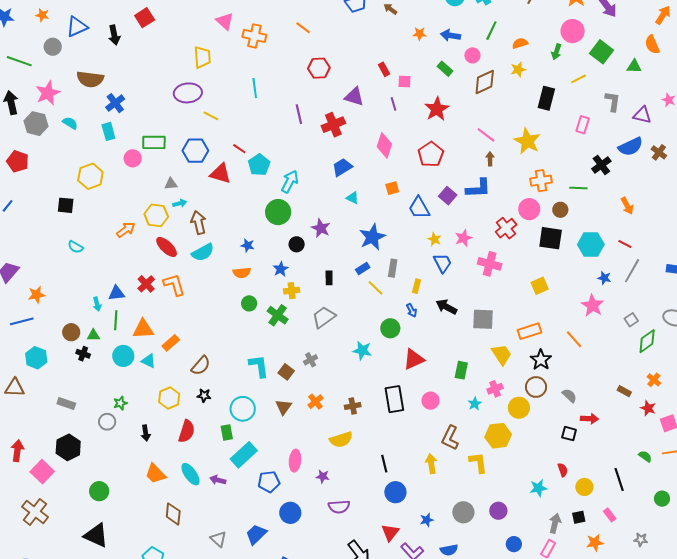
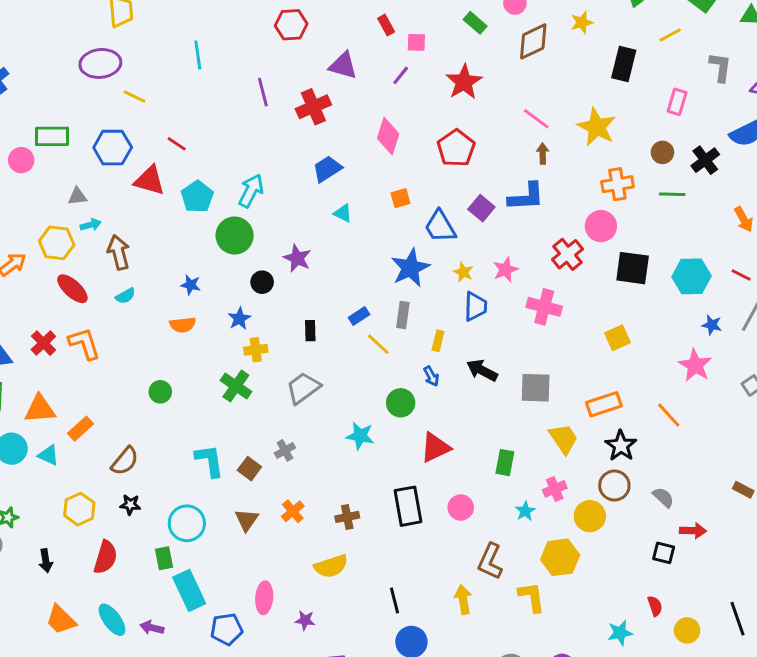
purple line: (394, 104) -> (401, 75), turned 56
cyan pentagon: (259, 165) -> (197, 197), moved
brown circle: (560, 210) -> (662, 152), moved
blue star: (372, 237) -> (410, 268), moved
cyan semicircle: (203, 252) -> (125, 296), size x0.6
blue trapezoid: (443, 263) -> (475, 306), turned 30
green circle: (249, 303) -> (160, 392), moved
cyan rectangle: (244, 455) -> (189, 590), turned -72

